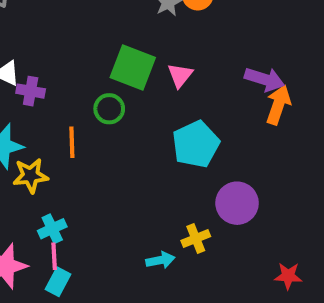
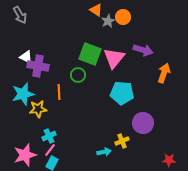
pink triangle: (180, 75) -> (114, 58), size x1.6
purple arrow: (265, 79) -> (143, 50), moved
purple cross: (31, 91) -> (38, 66), size x1.5
cyan pentagon: (196, 144) -> (122, 93), turned 30
pink line: (54, 256) -> (50, 150), turned 40

